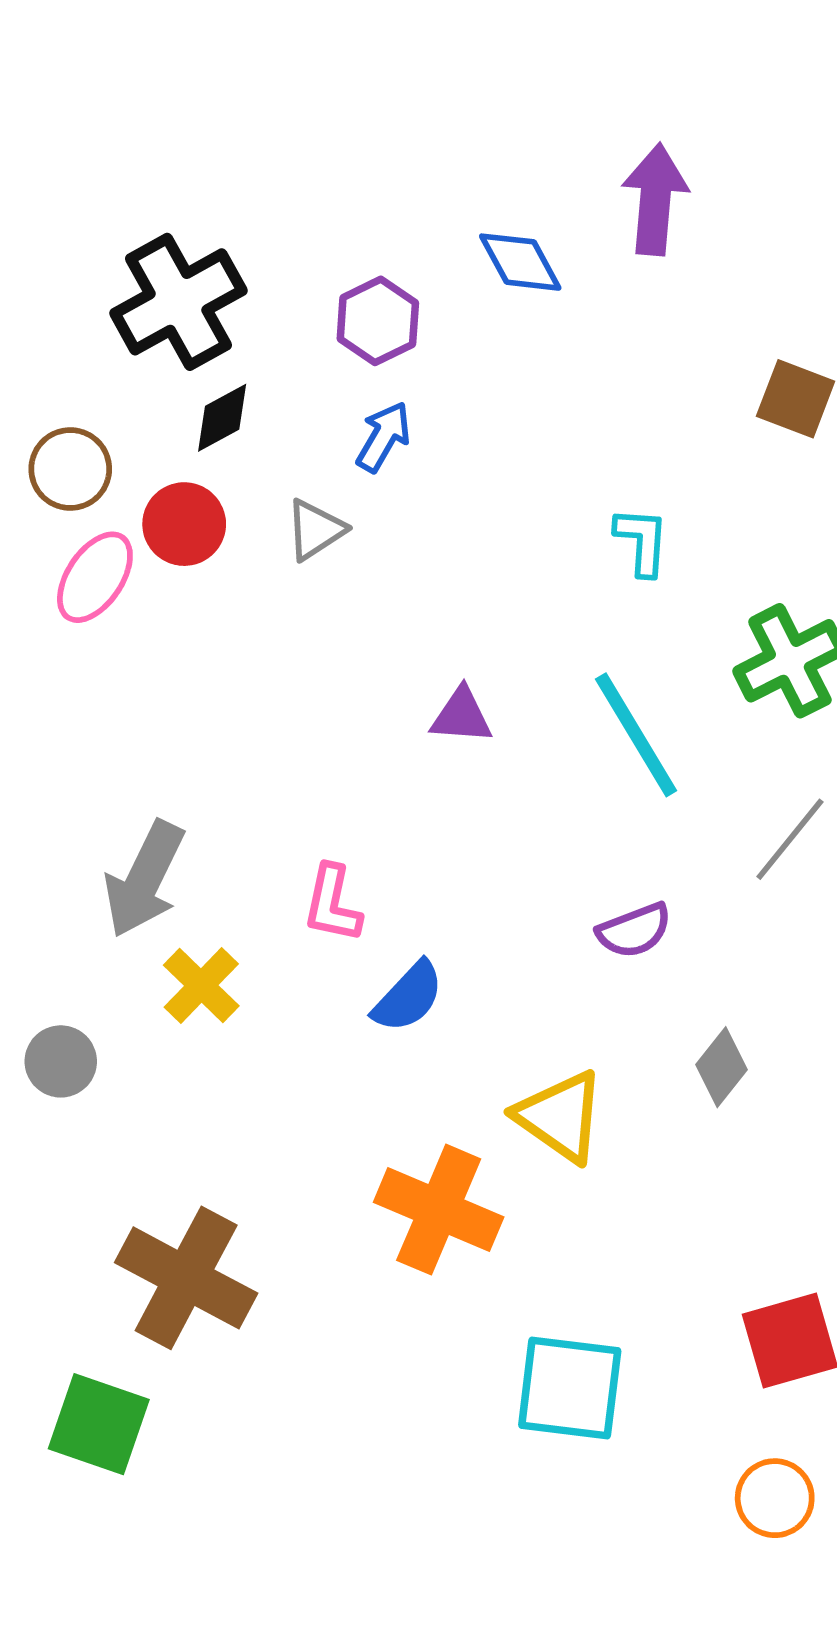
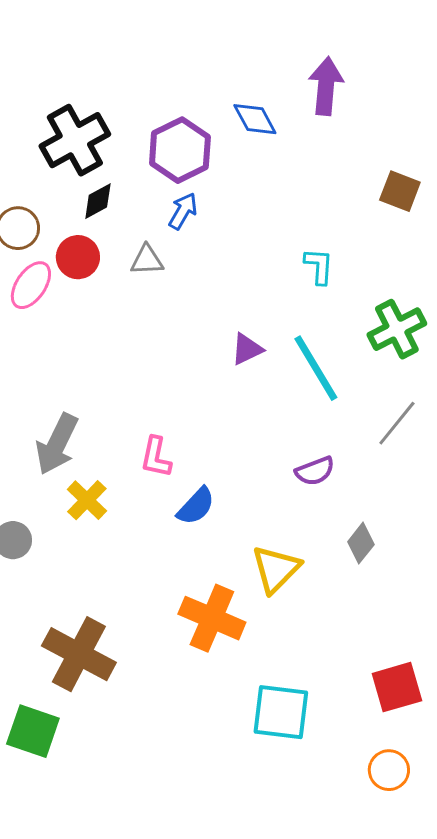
purple hexagon: (378, 321) -> (180, 150), size x1.4
gray triangle: (315, 530) -> (147, 260), turned 30
purple triangle: (461, 716) -> (247, 349), moved, turned -30
yellow triangle: (560, 1116) -> (276, 569), turned 40

